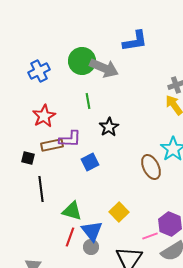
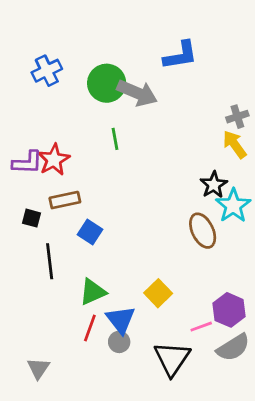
blue cross: (39, 71) -> (47, 71), moved
black star: (109, 127) -> (214, 185), moved
purple L-shape: (70, 139) -> (27, 162), moved
blue square: (90, 162) -> (90, 232), moved, turned -30
green triangle: (72, 211) -> (93, 292), turned -40

